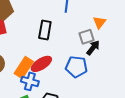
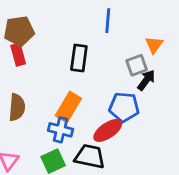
red ellipse: (41, 64) -> (108, 130), moved
orange rectangle: (24, 68) -> (68, 107), moved

